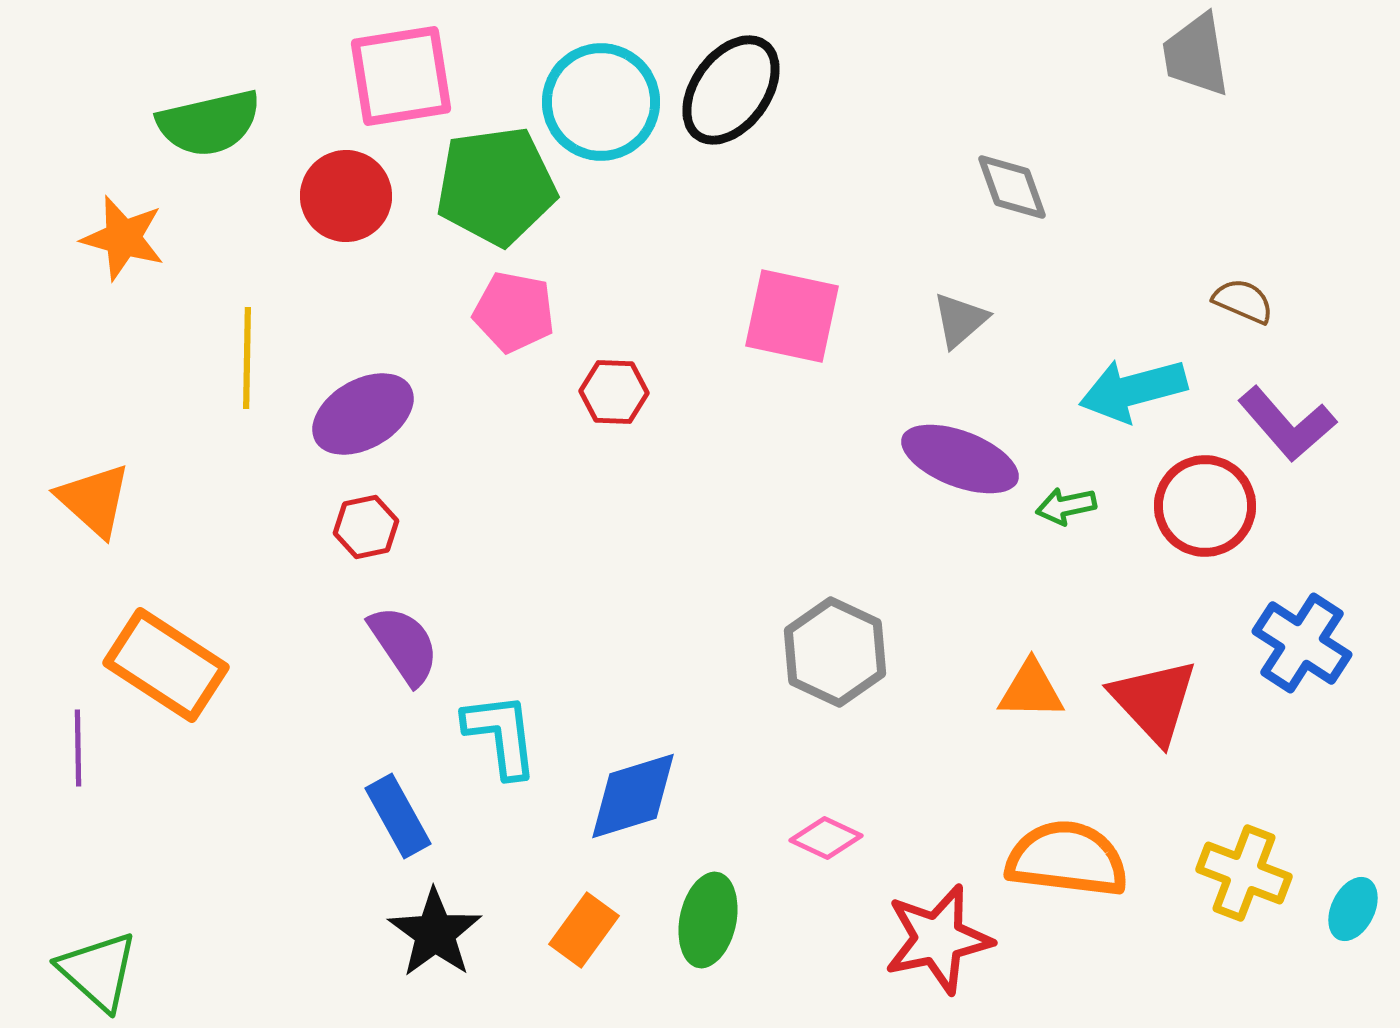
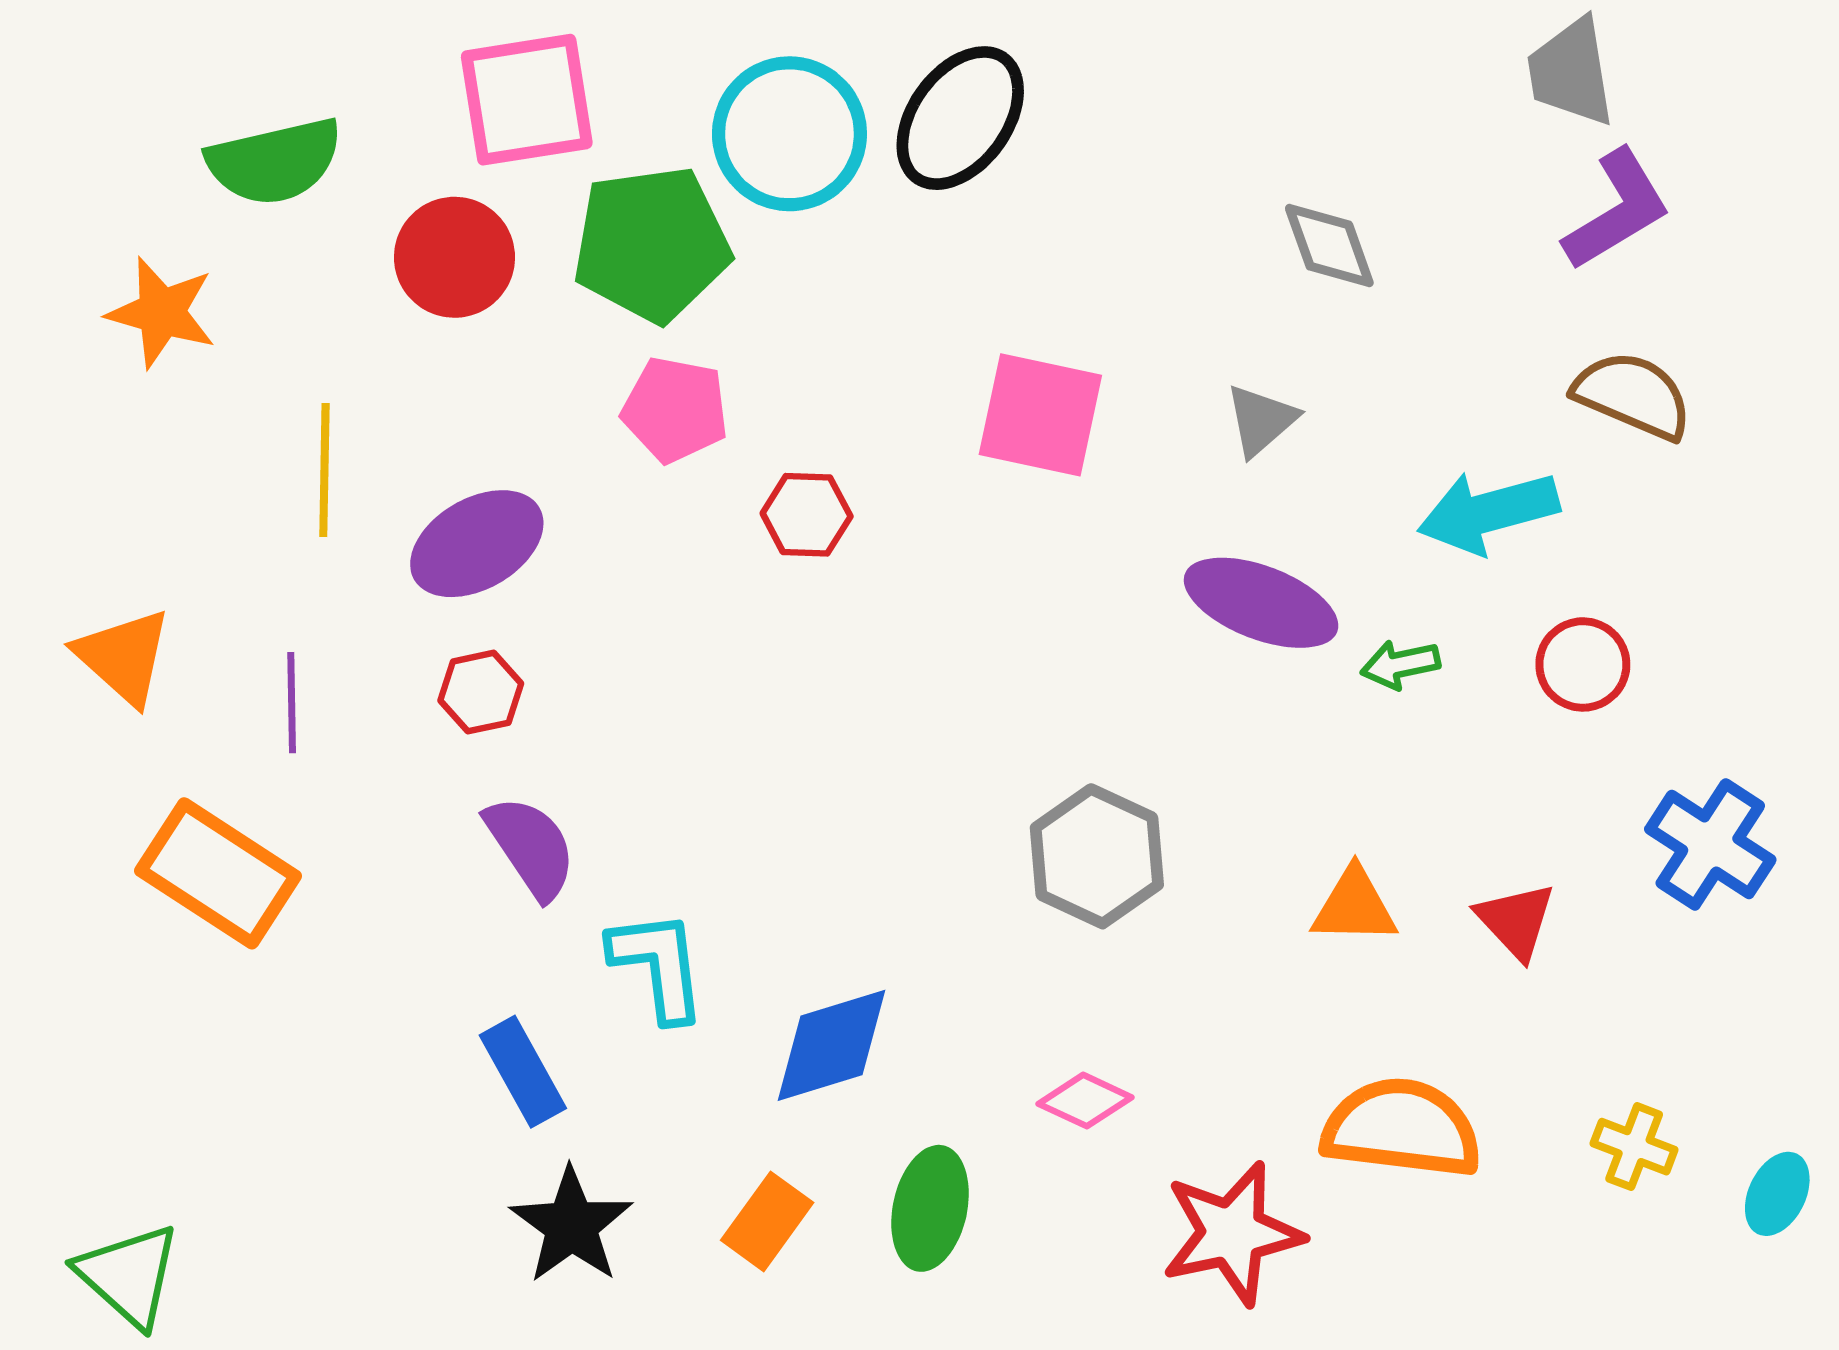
brown semicircle: (1243, 301) -> (1633, 395), size x1.5
purple L-shape: (1287, 424) -> (1617, 210), moved, turned -80
red circle: (1205, 506) -> (1583, 664), size x0.7
red triangle: (1154, 701) -> (1516, 921), size x0.7
purple line: (78, 748) -> (292, 703), moved
yellow cross: (1244, 873) -> (1634, 1147), size x0.7

